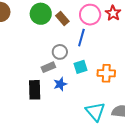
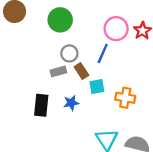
brown rectangle: (62, 19) -> (81, 71), moved
gray circle: (60, 52) -> (69, 53), moved
gray rectangle: (48, 67) -> (58, 71), moved

